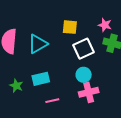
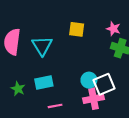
cyan triangle: (38, 44) -> (42, 46), turned -35
white square: (83, 49) -> (104, 84), moved

